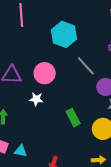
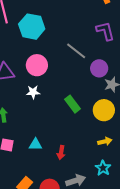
cyan hexagon: (64, 34) -> (32, 27), moved
cyan triangle: (21, 151) -> (35, 144), moved

